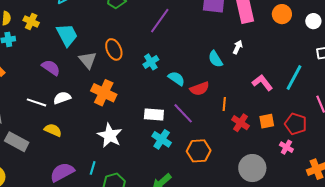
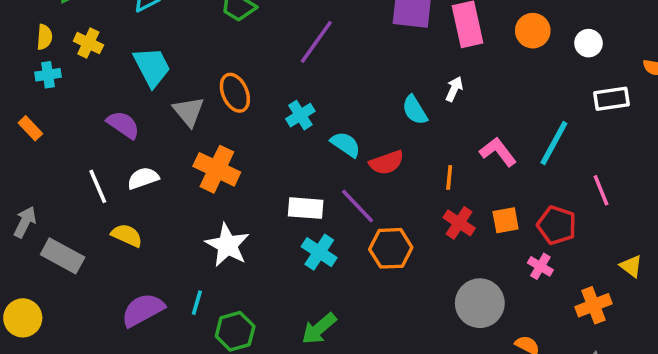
white line: (37, 102) -> (98, 186), turned 48
orange line: (224, 104) -> (449, 177), moved
orange hexagon: (199, 151) -> (391, 248), moved

